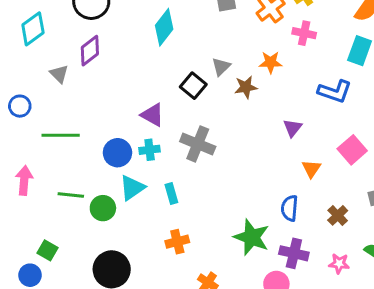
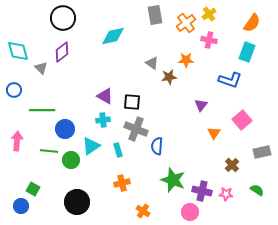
cyan diamond: (164, 27) -> (113, 36), turned 40
cyan diamond: (33, 29) -> (18, 51), moved, turned -70
gray triangle: (221, 67) -> (152, 63), turned -40
black square: (193, 86) -> (132, 102), moved, turned -36
gray cross: (198, 144) -> (136, 129), moved
blue circle: (117, 153) -> (65, 129), moved
blue semicircle: (290, 208) -> (157, 146), moved
pink star: (339, 264) -> (226, 194), moved

